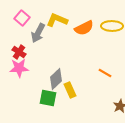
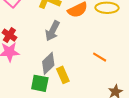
gray arrow: (38, 33) -> (52, 31), moved

